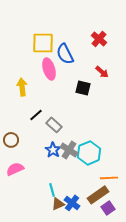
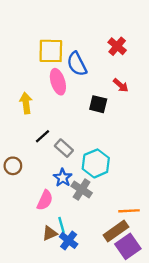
gray cross: (69, 150) -> (82, 190), moved
cyan hexagon: (89, 153) -> (96, 163), moved
pink semicircle: (15, 169) -> (45, 200), moved, turned 138
blue cross: (72, 203) -> (69, 240), moved
brown triangle: (58, 204) -> (50, 233), moved
purple square: (108, 208) -> (128, 246), size x1.5

